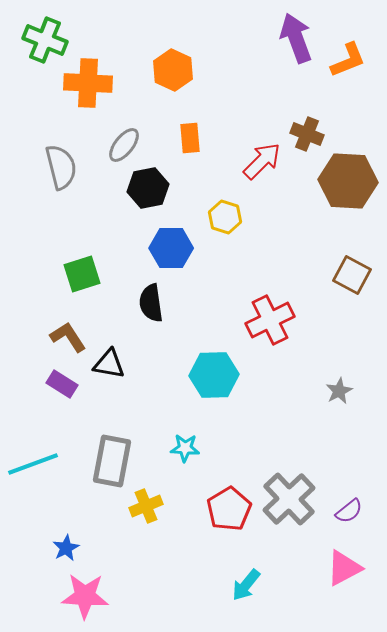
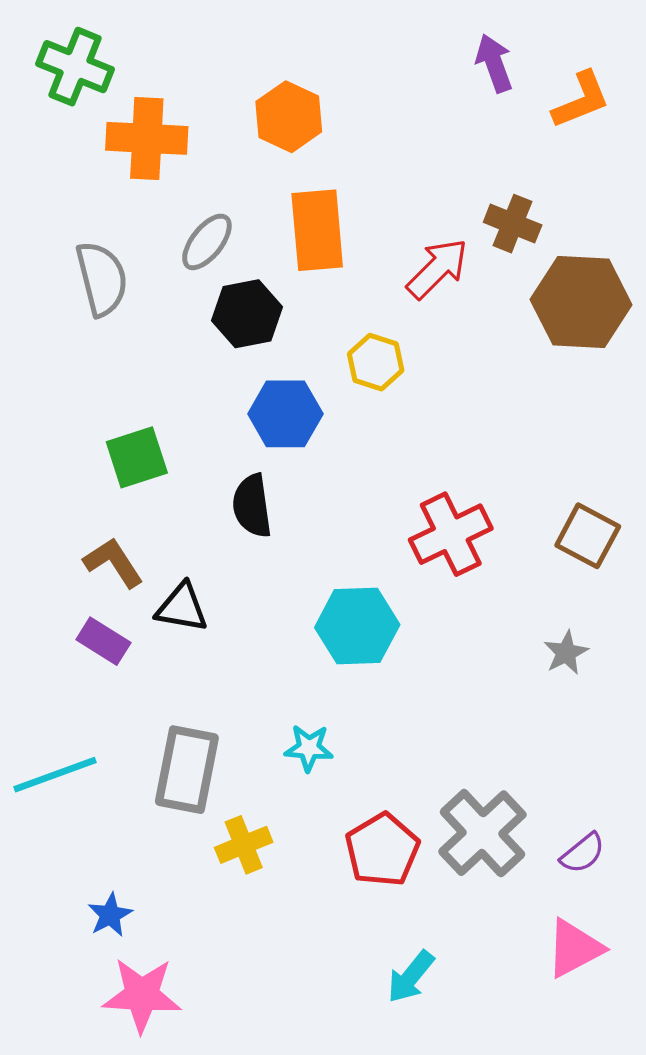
purple arrow: (296, 38) -> (494, 63), size x0.7
orange rectangle: (190, 138) -> (317, 230), size x1.6
brown square: (352, 275) -> (588, 536), moved

